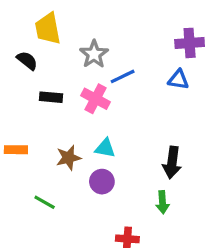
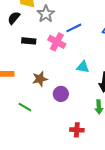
gray star: (94, 54) -> (46, 14), moved
black semicircle: (27, 61) -> (14, 18), turned -88
cyan triangle: (105, 148) -> (83, 67), moved

